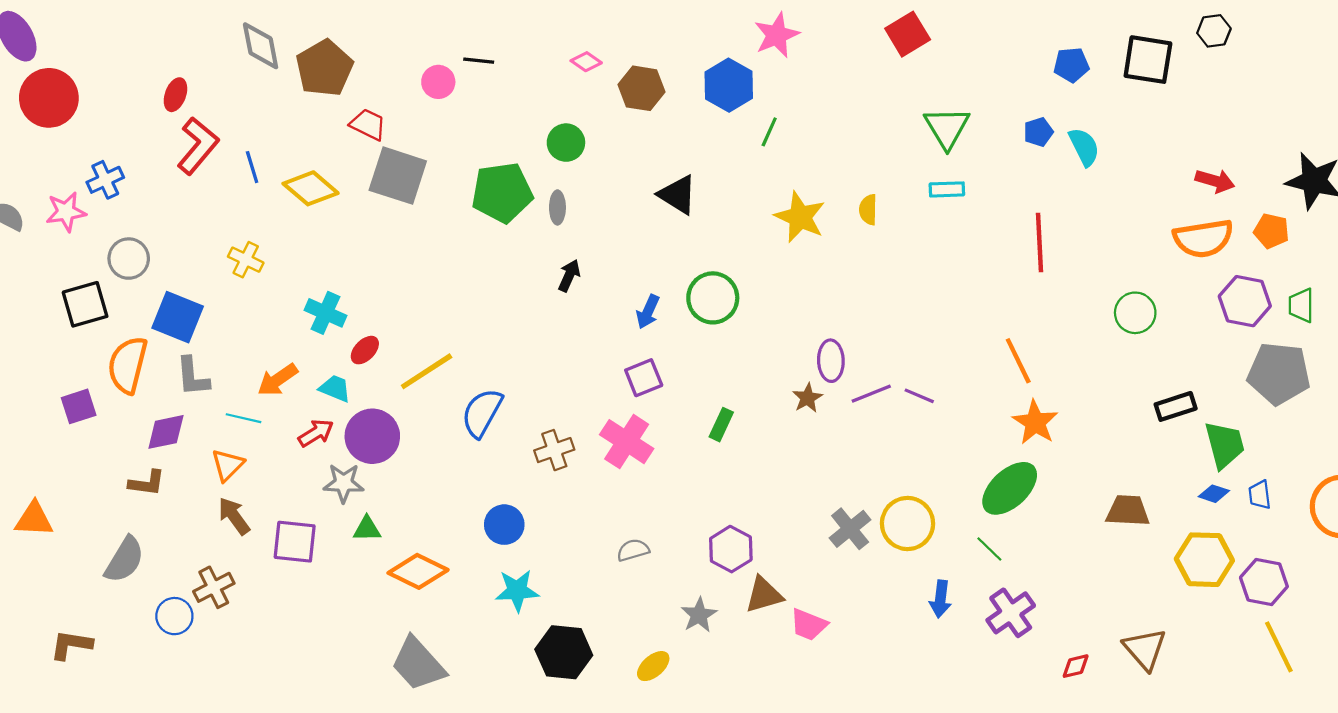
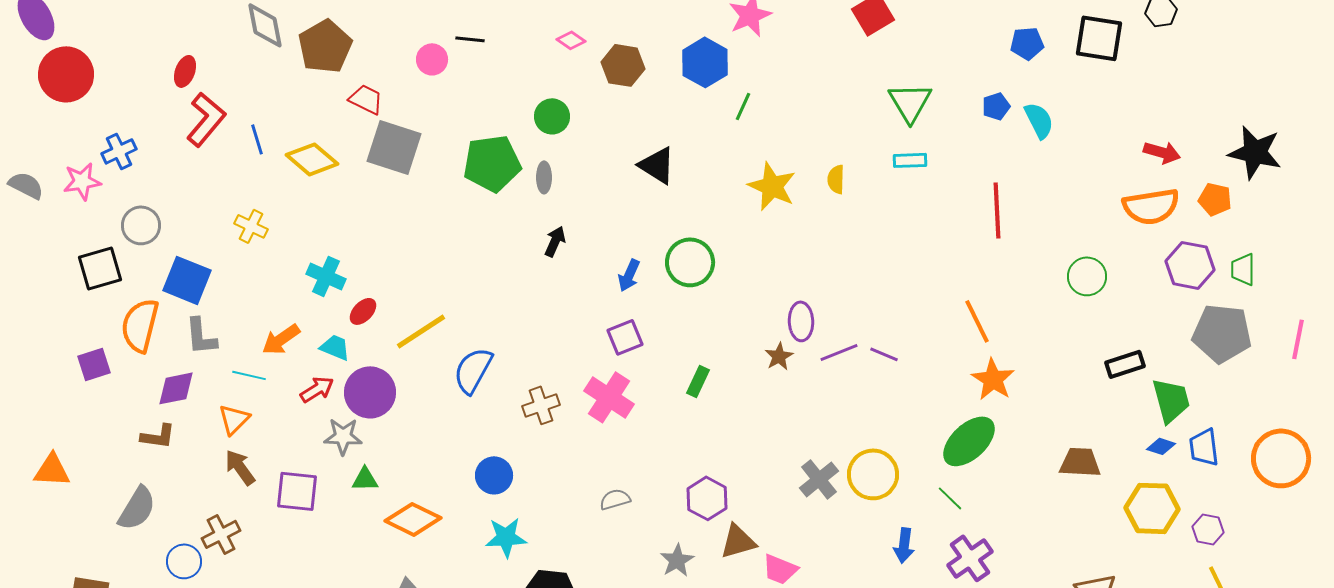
blue trapezoid: (1260, 495) -> (1204, 447), size x1.4
purple hexagon: (1264, 582) -> (1208, 529), size x0.7

